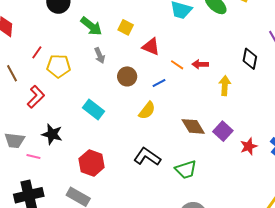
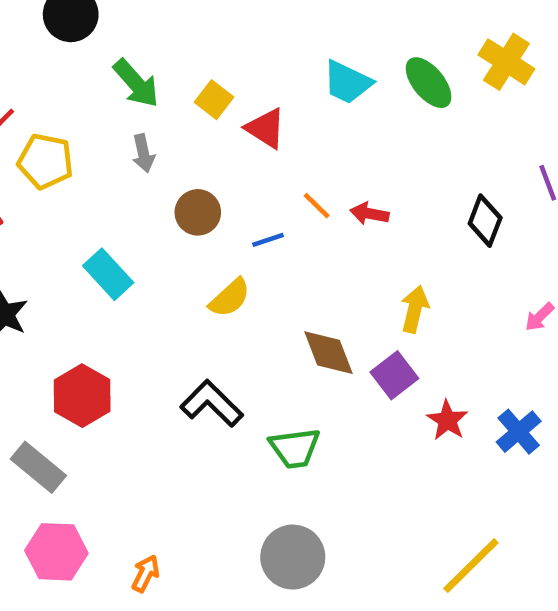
red triangle: (151, 47) -> (266, 128), moved
yellow arrow: (225, 86) -> (415, 309), moved
red star: (249, 146) -> (447, 420), turned -30

